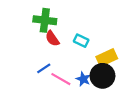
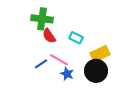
pink line: (61, 79) -> (59, 60), moved
blue star: (83, 79) -> (67, 74), moved

